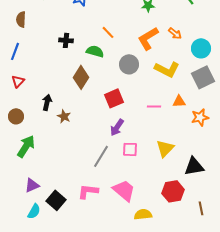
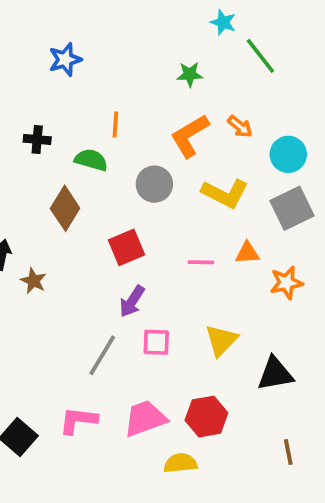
orange line: (108, 32) -> (115, 125), turned 48
pink trapezoid: (124, 190) -> (145, 418), turned -60
red hexagon: (173, 191) -> (206, 417), moved

